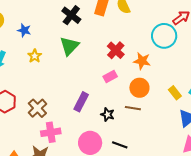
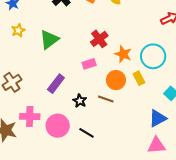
cyan circle: (164, 36) -> (153, 56), moved
green triangle: (69, 46) -> (49, 40), moved
yellow rectangle: (175, 93) -> (139, 78), moved
pink cross: (51, 132) -> (30, 116), moved

